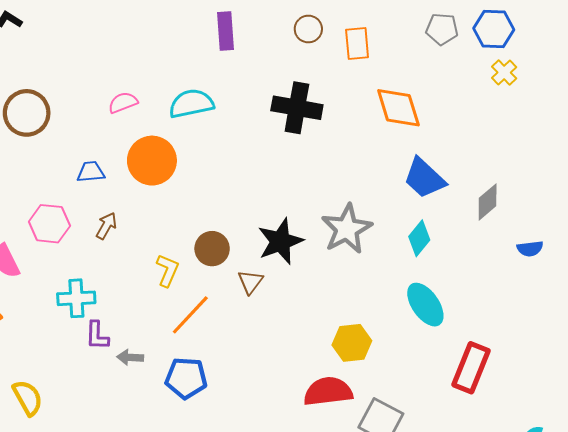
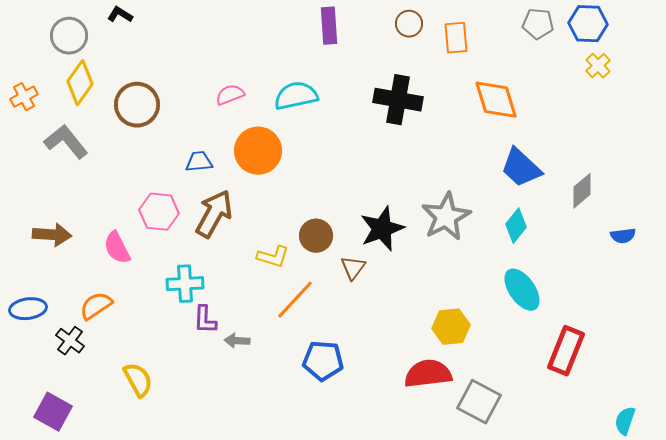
brown arrow: (106, 226) -> (214, 214), size x1.8
yellow L-shape: (167, 270) -> (273, 257), turned 84
blue pentagon: (186, 378) -> (323, 361), moved

